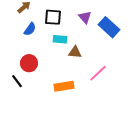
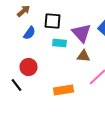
purple triangle: (85, 17) -> (82, 33), moved, size x1.5
brown triangle: (75, 52) -> (84, 56), moved

